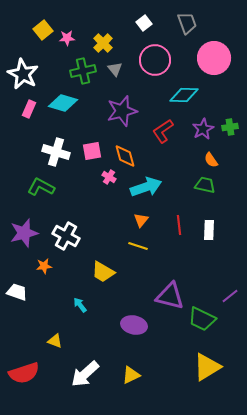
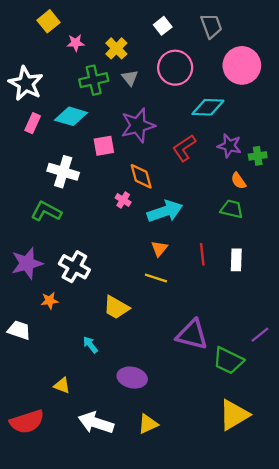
yellow square: (43, 30) -> (48, 21), moved
green cross: (230, 127) -> (258, 156), moved
purple star: (203, 129) -> (229, 146), turned -30
pink square: (92, 151) -> (104, 146), moved
purple ellipse: (134, 325) -> (132, 378), moved
white arrow: (85, 374) -> (96, 423), turned 60

